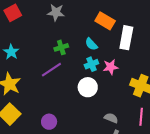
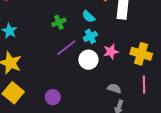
pink star: (111, 67) -> (111, 52), moved
purple line: (51, 70) -> (66, 48), moved

